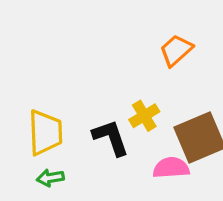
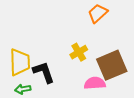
black L-shape: (111, 138) -> (44, 72), moved

